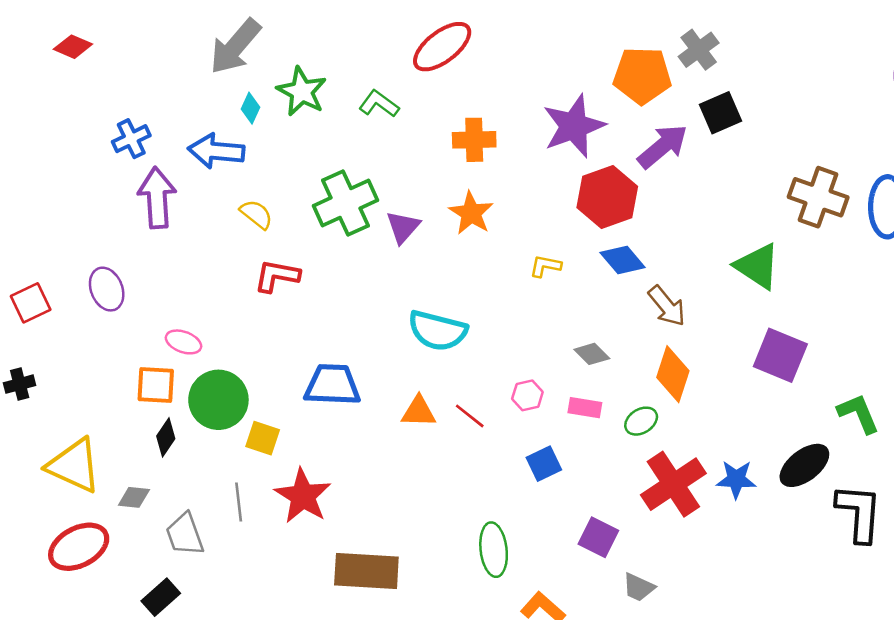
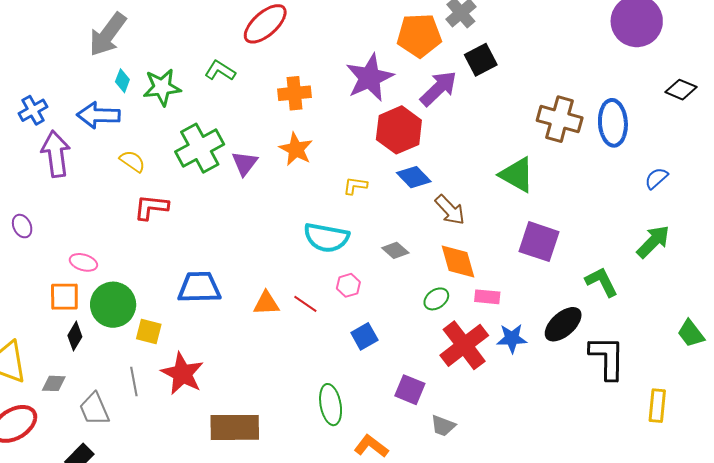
green star: (302, 91) -> (162, 87), moved, turned -30
purple ellipse: (107, 289) -> (22, 226), size x0.7
cyan semicircle: (438, 331) -> (326, 238), moved
orange diamond: (673, 374) -> (458, 262), turned -30
pink rectangle: (585, 408) -> (487, 297), moved

